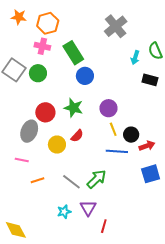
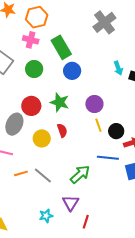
cyan arrow: (135, 58) -> (118, 68), moved, turned -40
green circle: (38, 73) -> (34, 69), moved
red semicircle: (77, 136) -> (62, 130), turned -64
blue line: (117, 151) -> (108, 158), moved
gray line: (71, 182) -> (43, 176), moved
cyan star: (64, 212) -> (46, 216), moved

